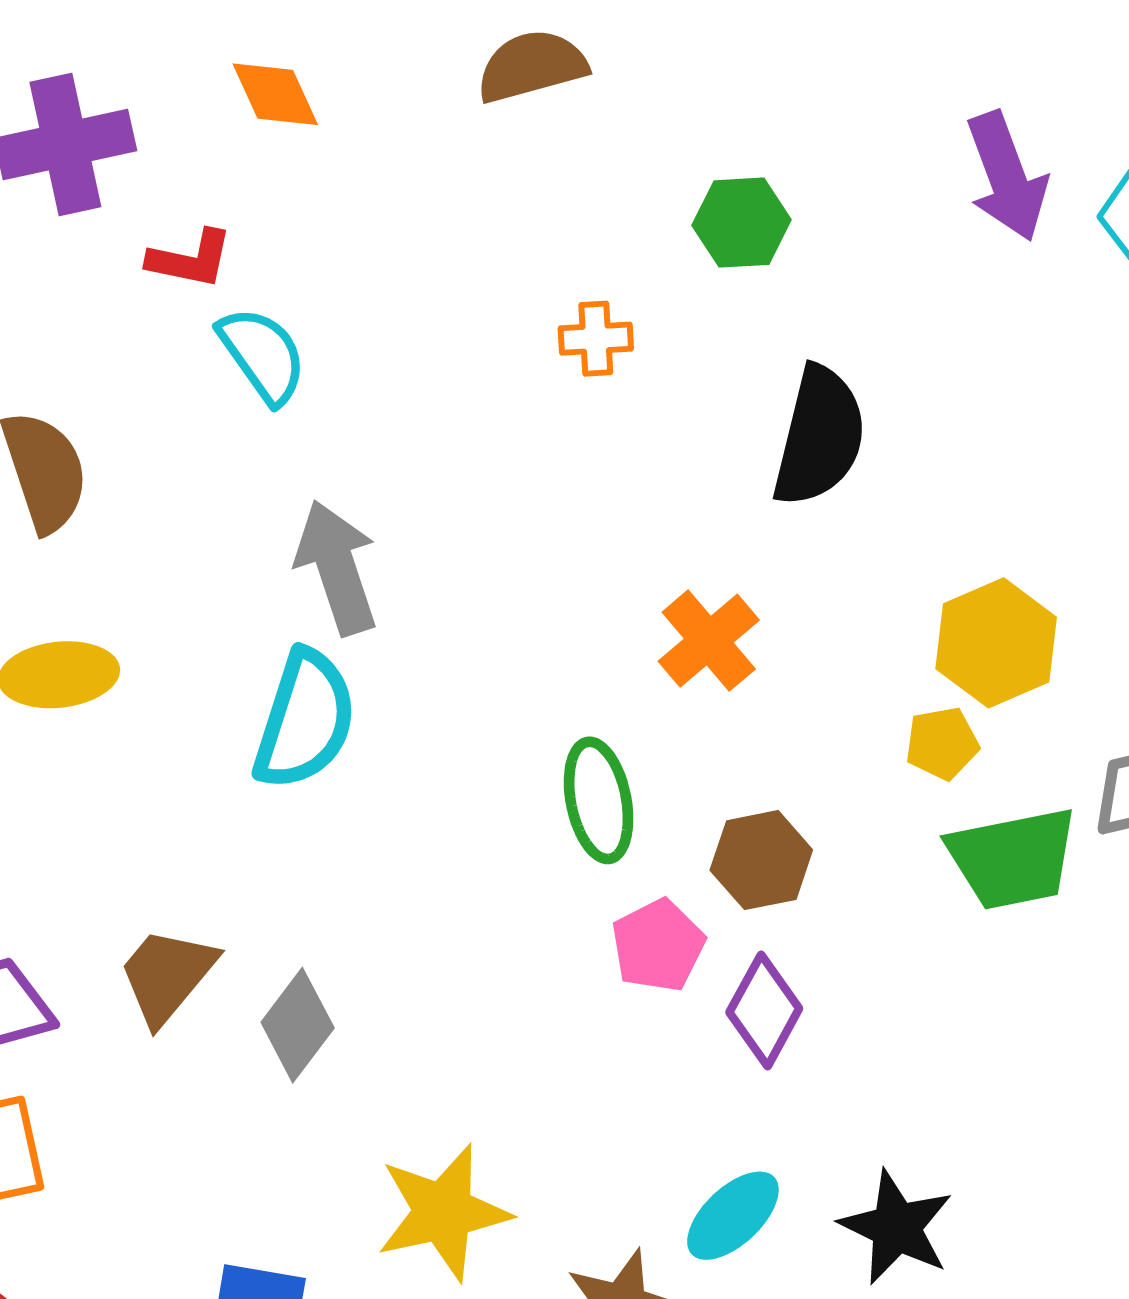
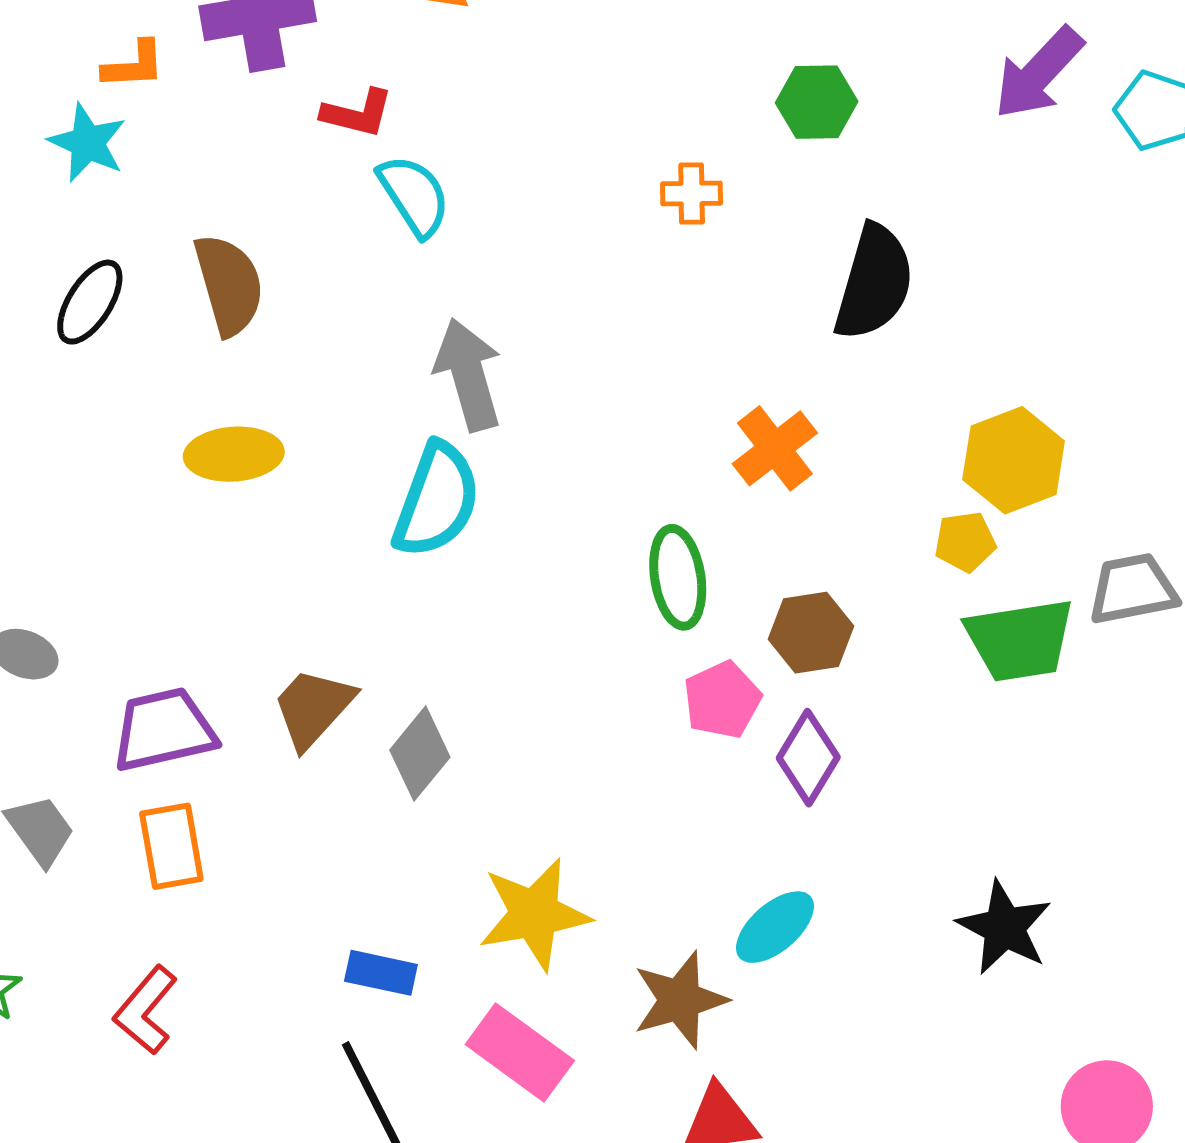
purple arrow: (1007, 176) -> (1039, 73), turned 61
black star: (896, 1227) -> (1004, 927), moved

